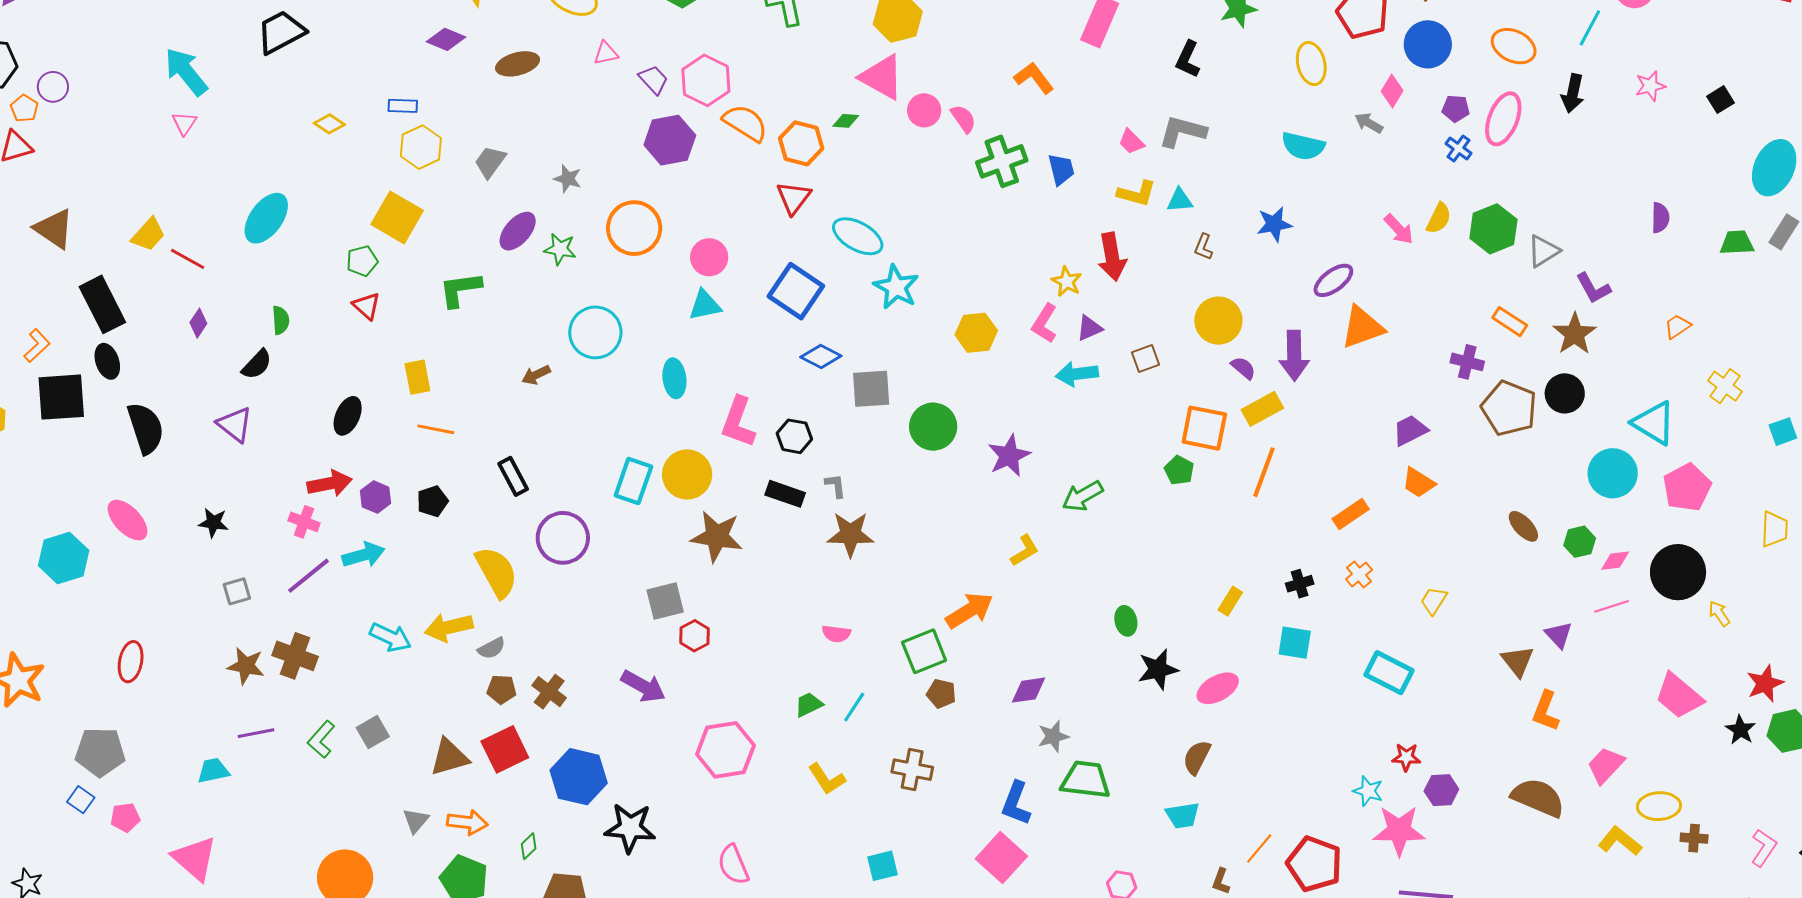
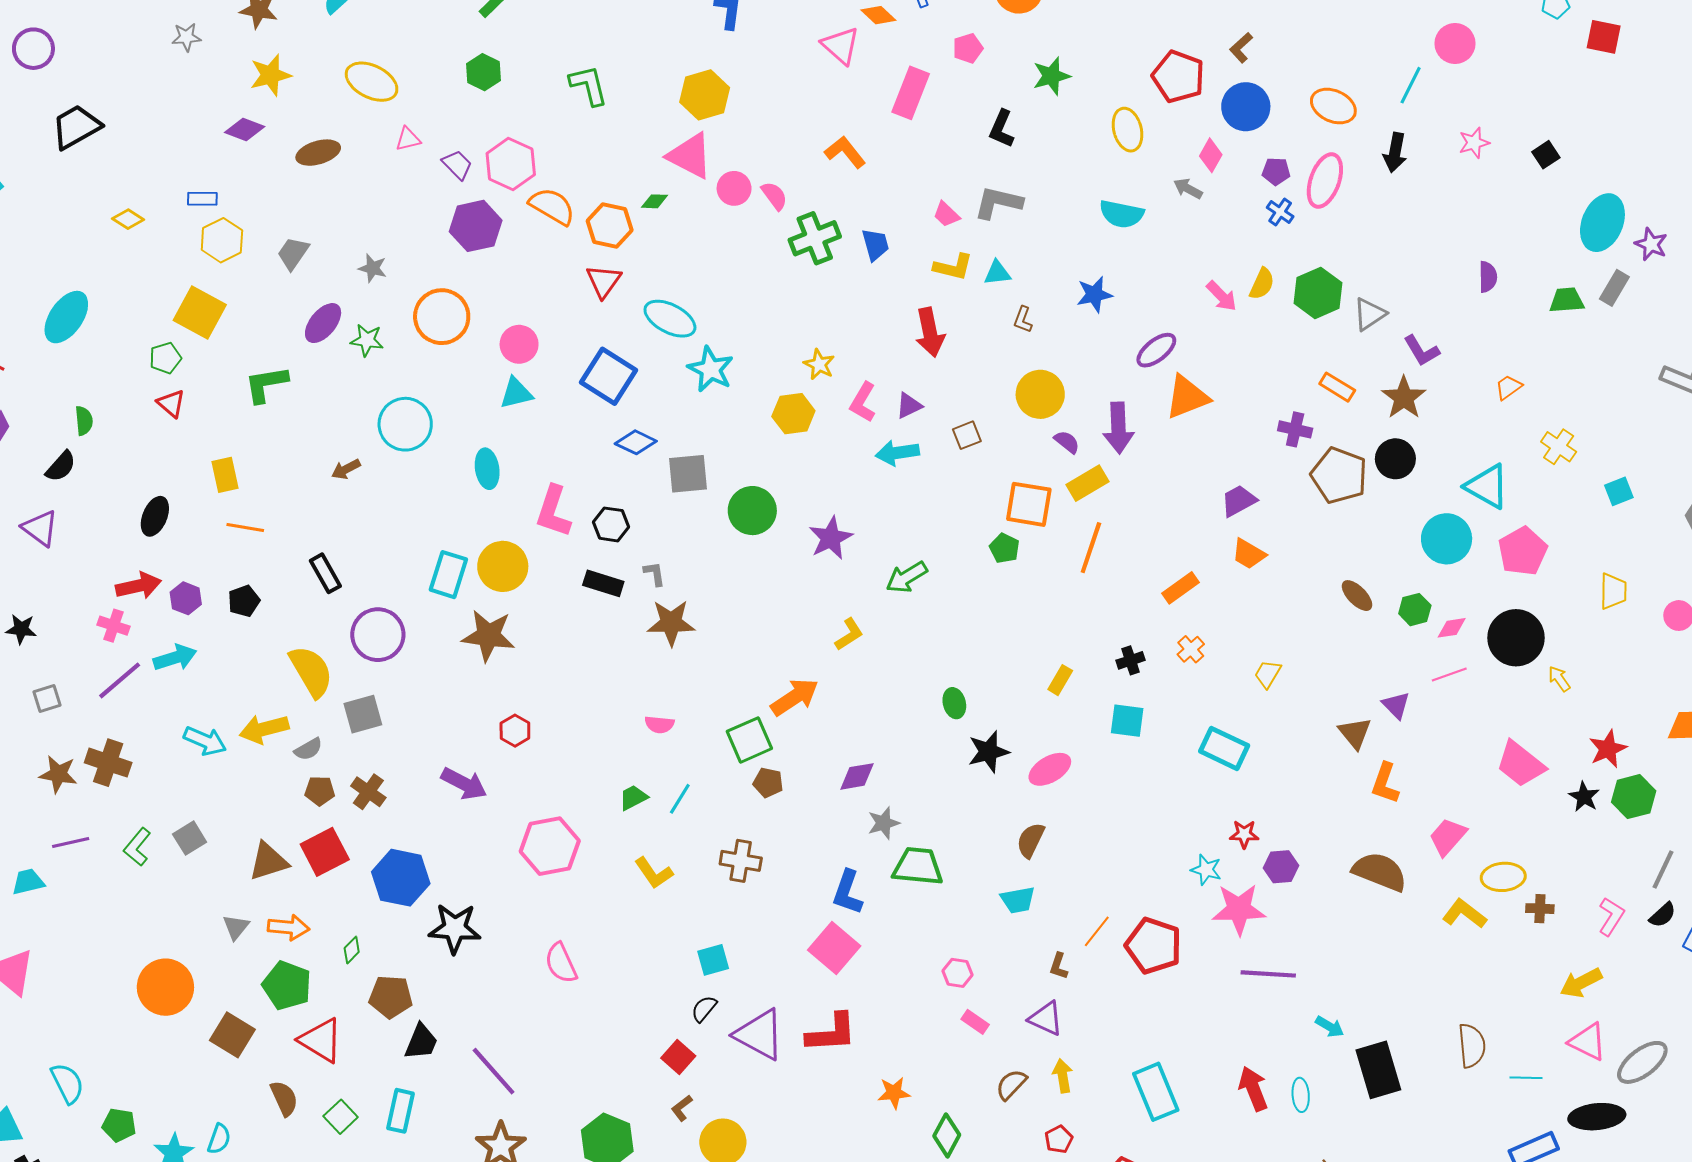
yellow star: (1067, 281) -> (819, 364), moved
brown star: (717, 536) -> (488, 636), moved
gray square: (665, 601) -> (363, 714), moved

